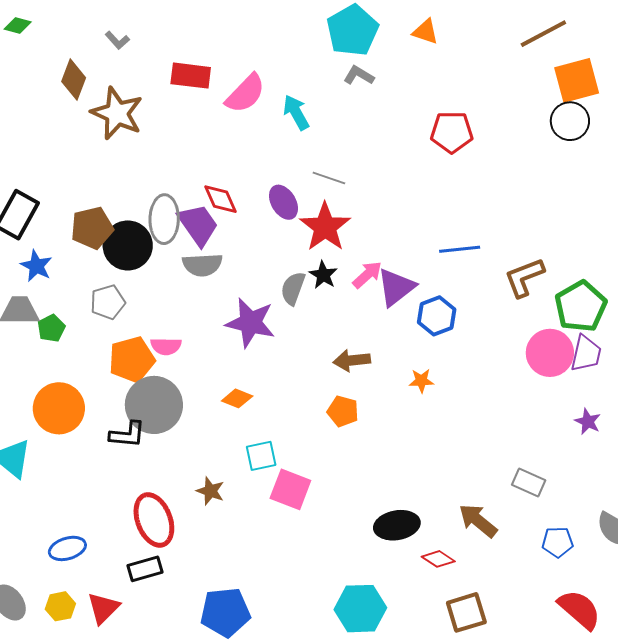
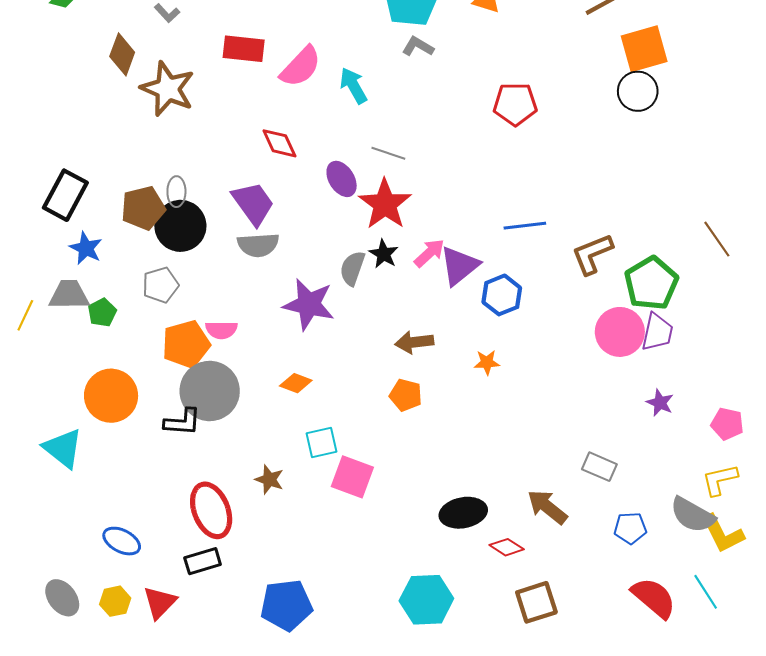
red diamond: (221, 199) -> (279, 143), moved
gray ellipse: (164, 219) -> (176, 192), moved, size x0.6
blue ellipse: (67, 548) -> (122, 541), turned 45

